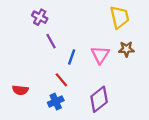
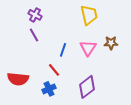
yellow trapezoid: (120, 17) -> (89, 15), moved
purple line: (51, 41) -> (34, 35), moved
red semicircle: (20, 90) -> (18, 79), size x1.5

